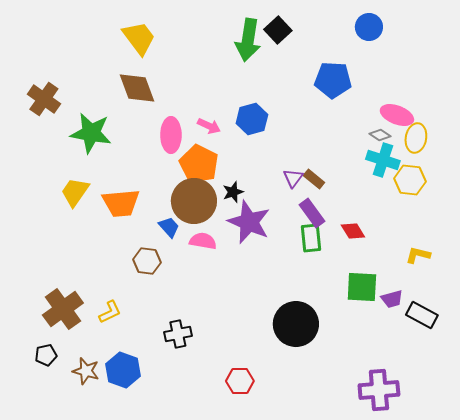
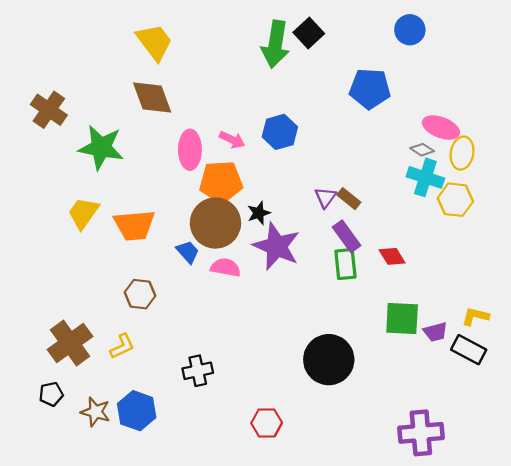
orange pentagon: (199, 164) -> (221, 182), turned -30
yellow L-shape: (418, 255) -> (475, 316), moved
brown hexagon: (147, 261) -> (140, 294), moved

